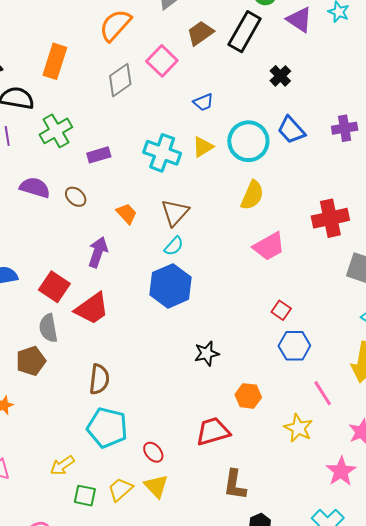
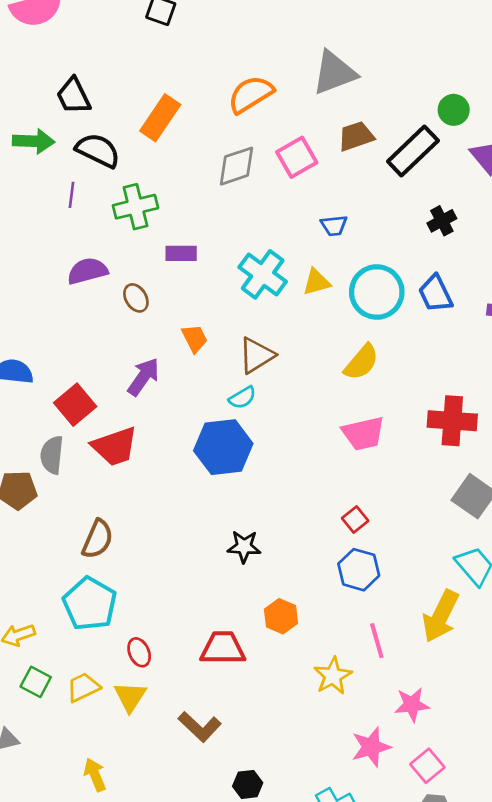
purple semicircle: (35, 188) -> (87, 271), turned -48
brown L-shape: (235, 485) -> (200, 727), moved, turned -72

